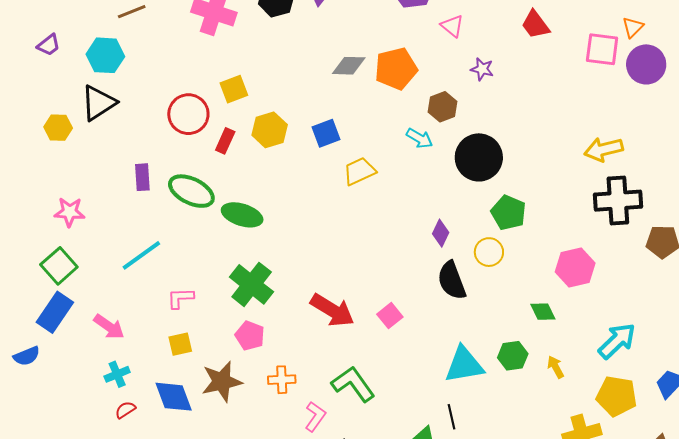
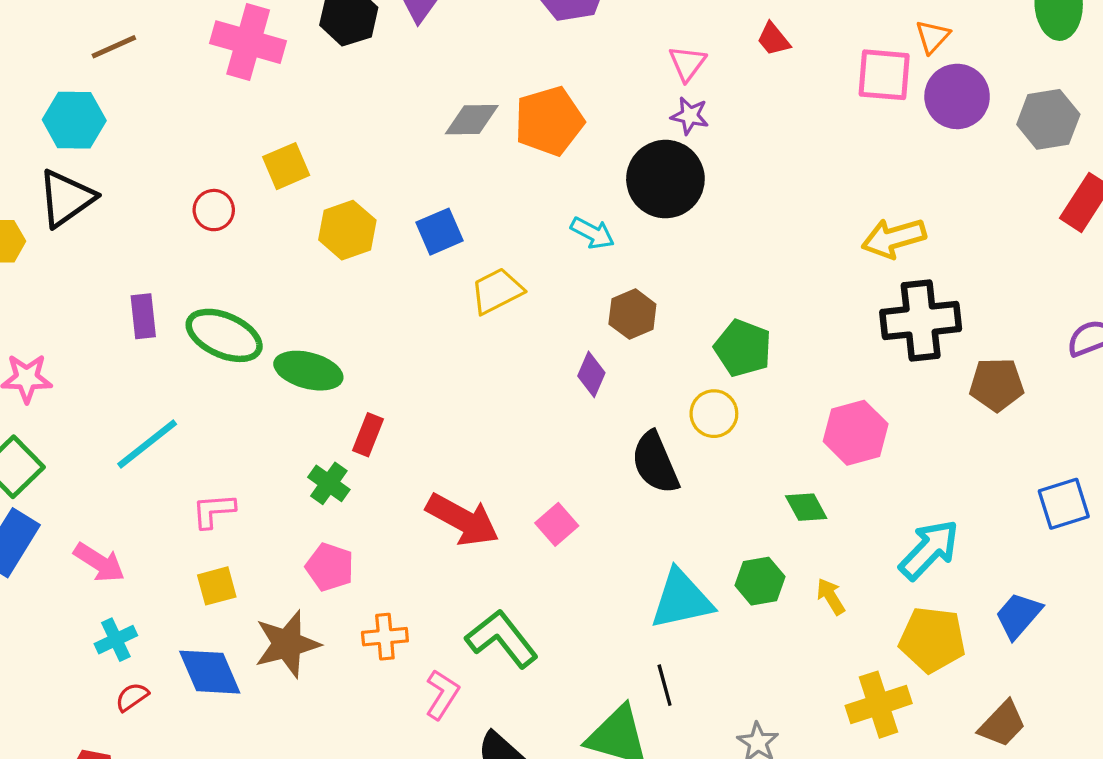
red trapezoid: (535, 25) -> (773, 39), size x0.7
pink triangle: (452, 26) -> (687, 63), moved, turned 30
brown hexagon: (442, 107) -> (632, 314), moved
red circle: (188, 114) -> (214, 210), size x0.6
red rectangle: (225, 141) -> (368, 435), moved
black circle: (479, 157) -> (665, 179), moved
purple diamond: (441, 233) -> (591, 374), moved
green cross: (252, 284) -> (329, 483), size x0.6

